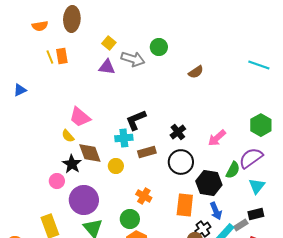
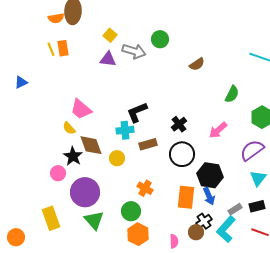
orange semicircle: (40, 26) -> (56, 18), moved
green semicircle: (233, 170) -> (232, 94), moved
blue arrow: (216, 211) -> (209, 196), moved
gray rectangle: (241, 225) -> (235, 209), moved

